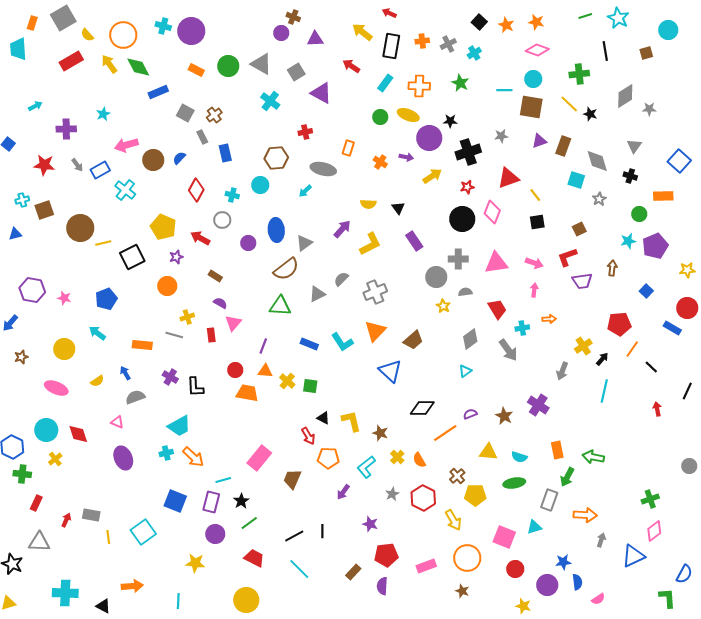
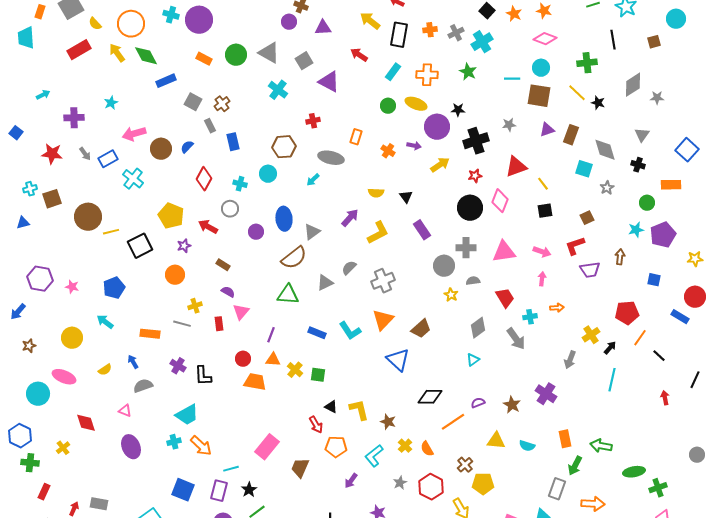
cyan cross: (474, 53) -> (482, 42), size x1.5
blue square: (646, 291) -> (654, 280), turned -32
cyan circle: (46, 430) -> (38, 394), moved
green ellipse: (514, 483) -> (634, 472), moved

